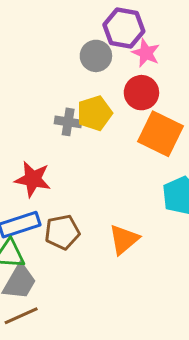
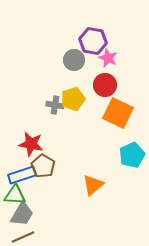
brown pentagon: (62, 232) -> (43, 166), moved, turned -30

